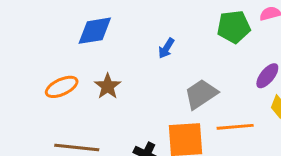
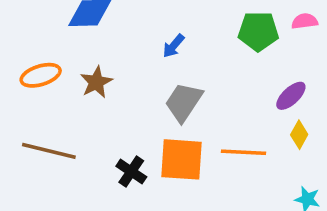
gray trapezoid: (201, 94) -> (184, 102), moved, turned -30

